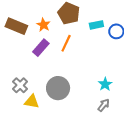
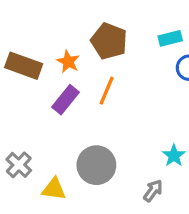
cyan rectangle: (96, 25) -> (170, 38), moved
gray cross: (20, 85) -> (19, 165), moved
gray arrow: (104, 105) -> (153, 191), moved

